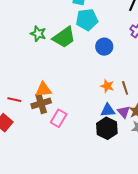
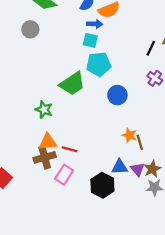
green star: (38, 34) -> (44, 110), moved
orange star: (107, 86) -> (129, 135), moved
red line: (14, 100) -> (70, 149), moved
black hexagon: (107, 128) -> (102, 185), moved

